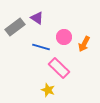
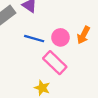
pink circle: (64, 37) -> (60, 37), moved

